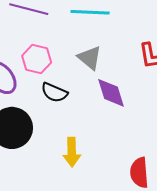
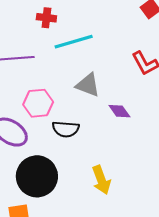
purple diamond: (111, 93) -> (119, 111), size x0.7

